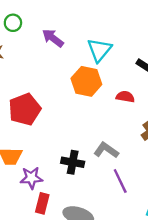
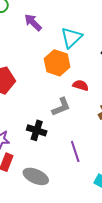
red semicircle: (125, 97) -> (81, 85), moved
gray L-shape: (106, 150) -> (61, 107), moved, turned 115

